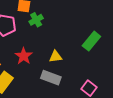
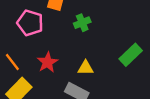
green cross: (36, 20) -> (82, 23), moved

